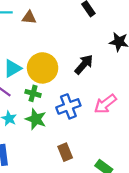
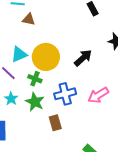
brown triangle: (29, 17) -> (29, 19), moved
brown rectangle: (65, 152) -> (55, 123), moved

